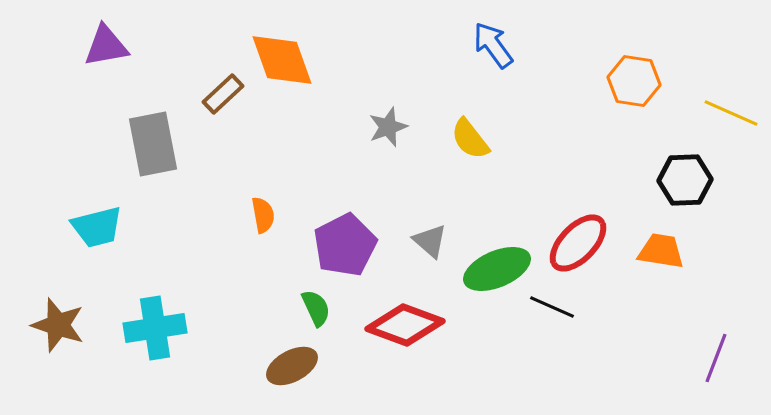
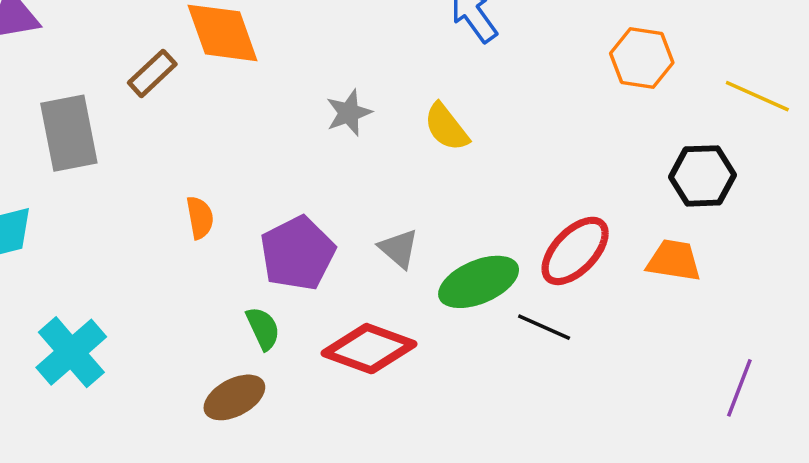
cyan cross: (155, 328) -> (71, 352), turned -32

